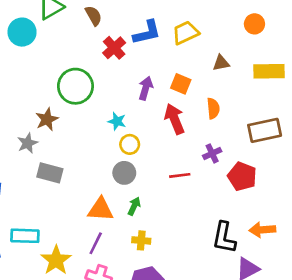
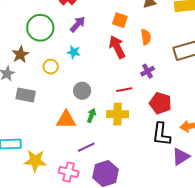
purple arrow: (146, 88) -> (78, 24), moved, turned 30
yellow circle: (130, 144) -> (51, 67), moved
red pentagon: (242, 176) -> (160, 103), moved
yellow cross: (141, 240) -> (118, 114), moved, size x1.5
purple line: (96, 243) -> (86, 147), moved, turned 42
yellow star: (56, 260) -> (35, 161), turned -30

